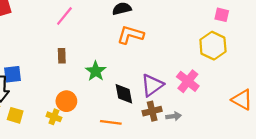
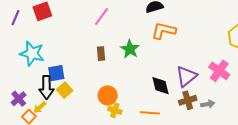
green star: (96, 71) -> (130, 49), moved
yellow square: (15, 115) -> (65, 90), moved, turned 35
yellow cross: (54, 117) -> (115, 110), moved

